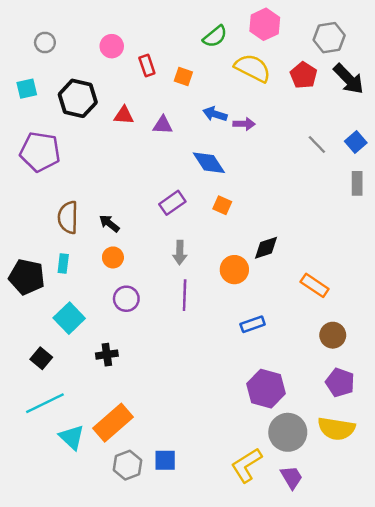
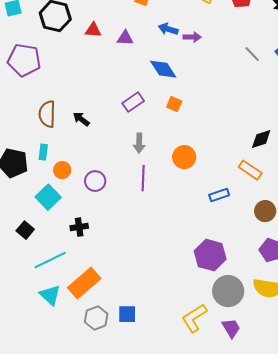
black diamond: (266, 248) -> (261, 139), moved
orange circle: (113, 257) -> (62, 170), moved
blue rectangle: (253, 324) -> (219, 195), moved
cyan line: (45, 403) -> (50, 260), moved

